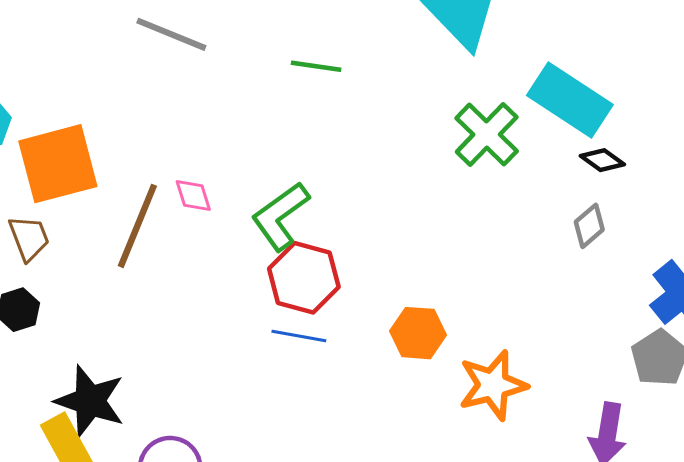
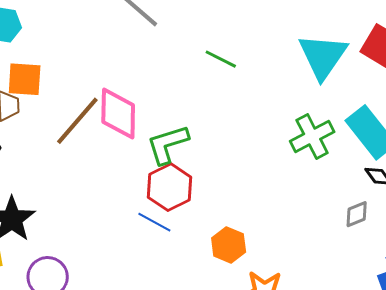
orange square: (58, 164) -> (25, 79), moved, size x0.7
pink diamond: (193, 196) -> (118, 113), size x2.0

